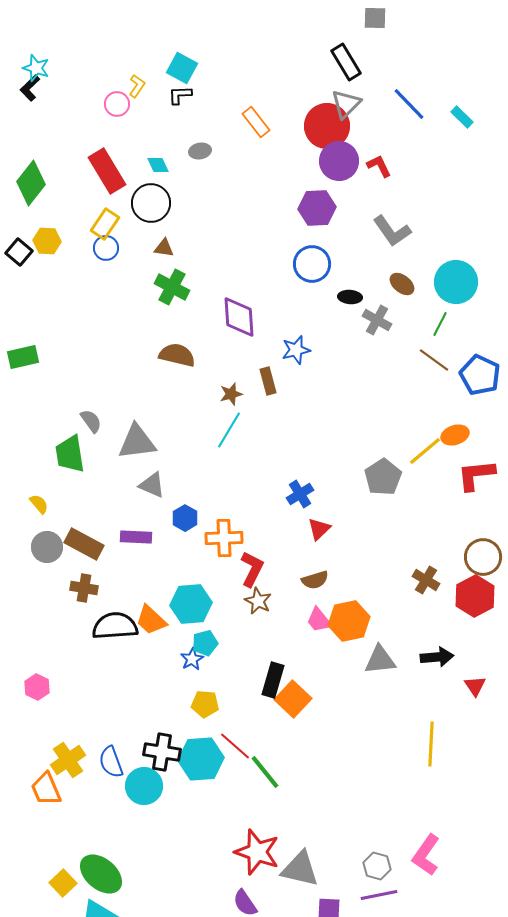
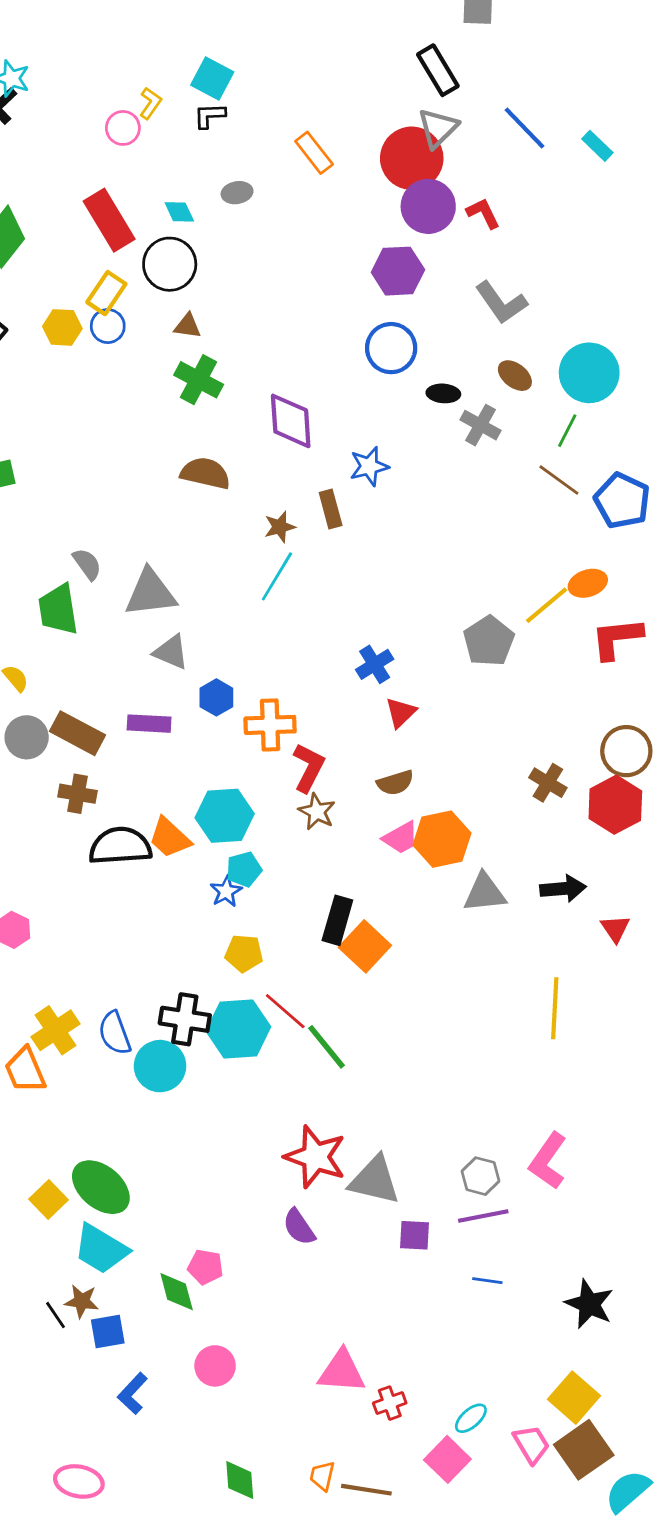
yellow hexagon: (47, 241) -> (62, 327), moved
pink trapezoid: (319, 620) -> (401, 838), turned -80

